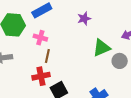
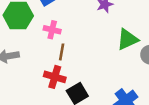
red cross: (41, 76) -> (55, 77), turned 30

